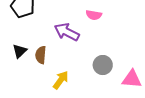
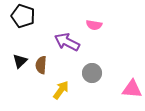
gray circle: (103, 65) -> (92, 73), moved

